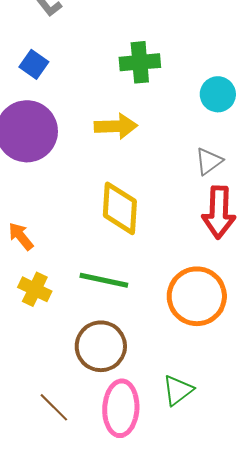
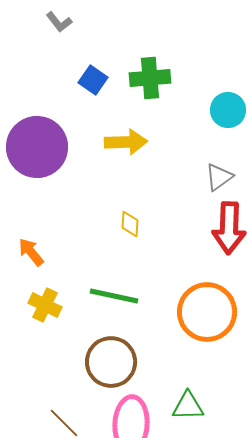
blue square: (34, 64) -> (93, 80), moved
yellow diamond: (120, 208) -> (130, 224), size x0.5
green triangle: (178, 390) -> (188, 406), turned 36

